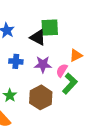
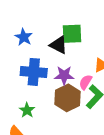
blue cross: (16, 61) -> (34, 72), size x1.6
brown hexagon: (41, 97) -> (67, 98), moved

